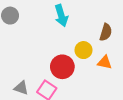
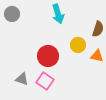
red circle: (62, 67) -> (48, 56), moved

